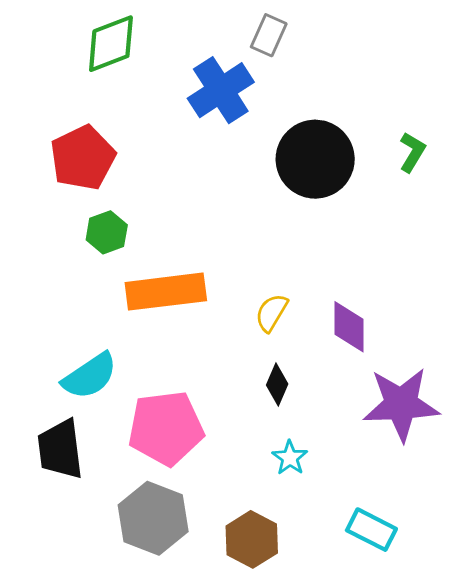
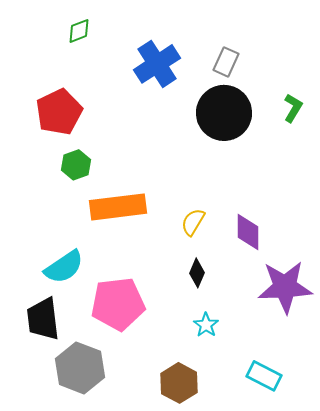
gray rectangle: (269, 35) -> (226, 62), moved
green diamond: (111, 44) -> (79, 31), size x0.6
gray hexagon: (153, 518) -> (80, 368), moved

